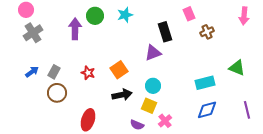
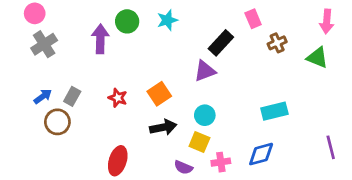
black rectangle: (165, 32) -> (221, 43), turned 60
green triangle: (237, 68) -> (317, 58), moved
brown circle: (57, 93) -> (57, 122), moved
blue diamond: (207, 110) -> (261, 154), moved
pink cross: (165, 121) -> (221, 162), turned 32

